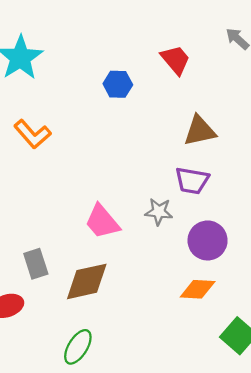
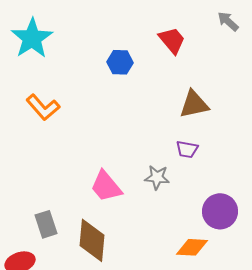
purple trapezoid: (192, 181) -> (187, 149), size x0.7
purple circle: (208, 240) -> (220, 211), moved
brown diamond: (87, 281) -> (92, 240), turned -72

